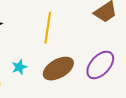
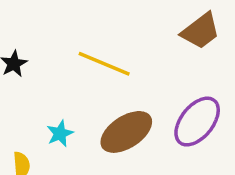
yellow line: (48, 28) -> (104, 64), turned -72

